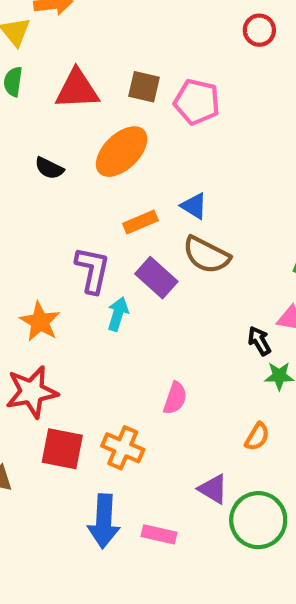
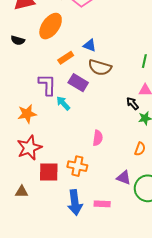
cyan arrow: (118, 314) -> (63, 103), turned -49
orange star: (40, 322) -> (27, 114), turned -30

